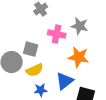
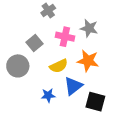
gray square: (31, 49) -> (35, 43), moved, turned 35
yellow semicircle: (35, 70) -> (59, 66), moved

